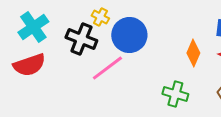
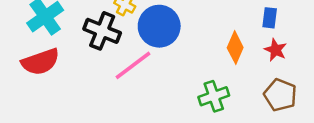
green cross: (175, 94) -> (214, 96), turned -35

